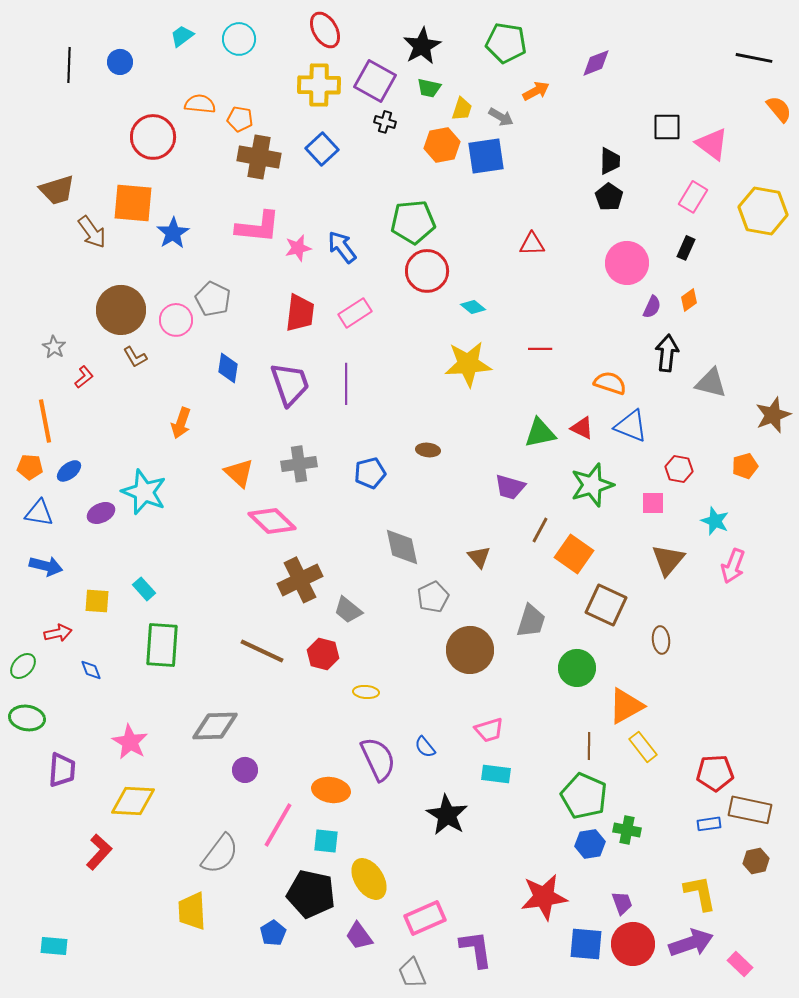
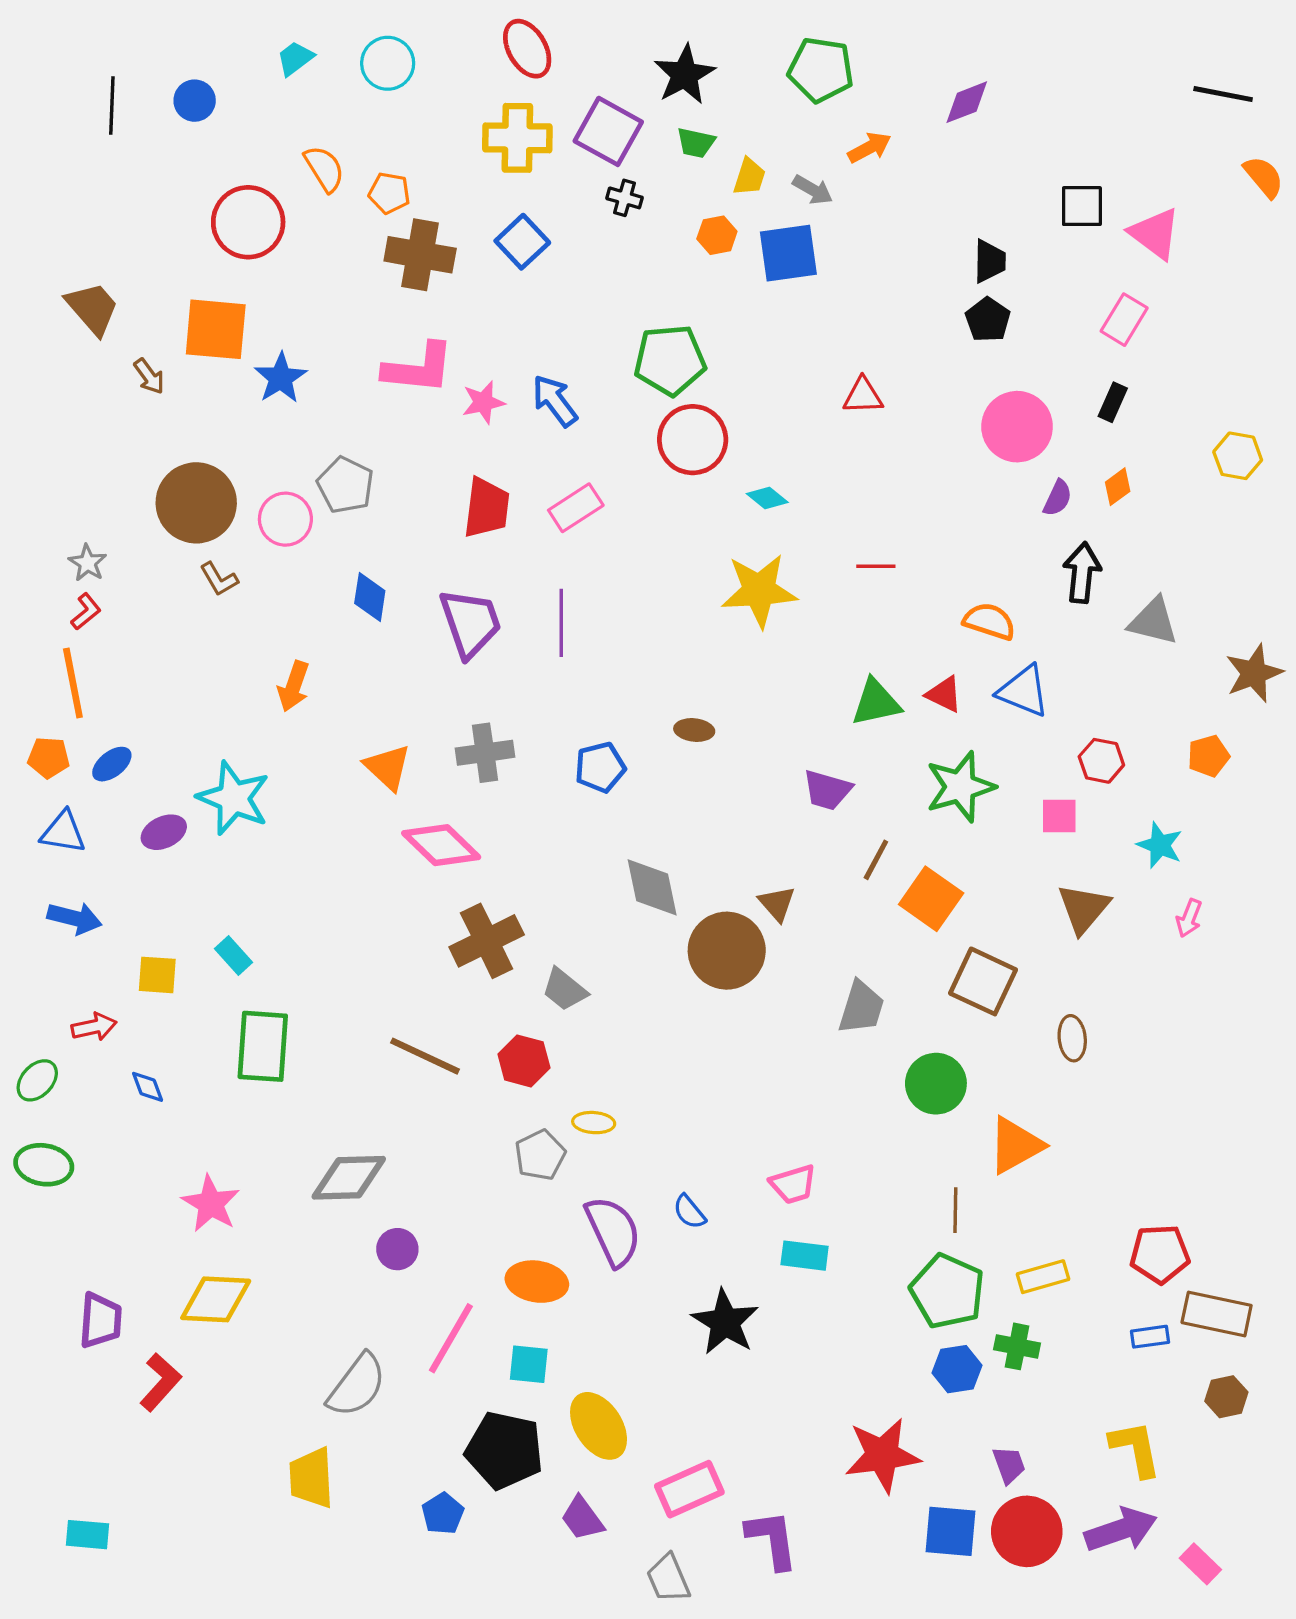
orange semicircle: (200, 104) -> (324, 169), turned 52
orange hexagon: (442, 145) -> (717, 235), size x0.7
brown trapezoid: (57, 190) -> (92, 308), turned -114
yellow hexagon: (763, 211) -> (1238, 456), moved, size x0.6
brown arrow: (92, 232) -> (149, 376), size x0.7
red L-shape: (84, 377) -> (86, 612), moved
pink arrow: (733, 566) -> (1189, 918), size x0.7
gray pentagon: (433, 597) -> (540, 1155), moved
brown circle: (470, 650) -> (727, 951), moved
yellow rectangle: (643, 747) -> (1043, 1277), moved, turned -68
purple trapezoid: (62, 770) -> (101, 1320), moved

